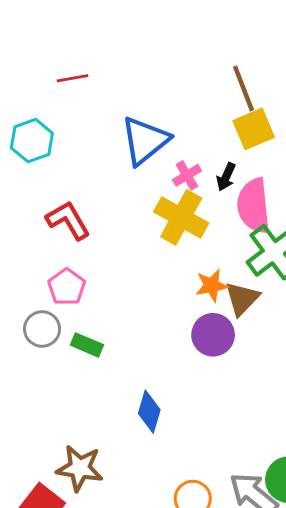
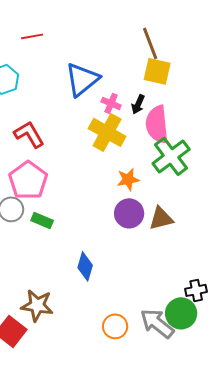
yellow square: (254, 129) -> (157, 71), turned 36
pink cross: (187, 175) -> (111, 103), turned -36
pink pentagon: (67, 287) -> (28, 180), size x1.5
brown triangle: (242, 299) -> (161, 218), moved, turned 32

